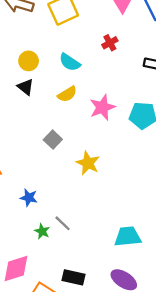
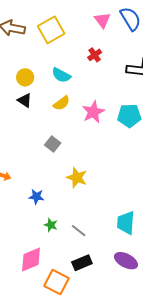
yellow star: (88, 163) -> (77, 178), moved
gray line: (63, 223) -> (79, 231), moved
cyan trapezoid: (128, 237) -> (126, 223), turned -75
black rectangle: (74, 277) -> (82, 263), turned -30

